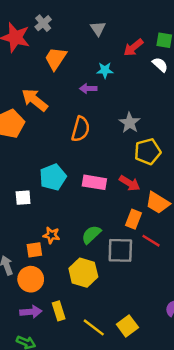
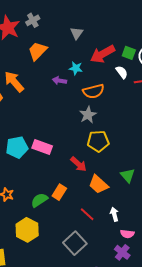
red arrow: (133, 47) -> (103, 54), size x1.4
orange semicircle: (81, 129) -> (93, 91), moved, turned 50
pink rectangle: (94, 182) -> (42, 147), moved
orange rectangle: (134, 219) -> (59, 192), moved
gray square: (120, 250) -> (75, 243), moved, turned 35

